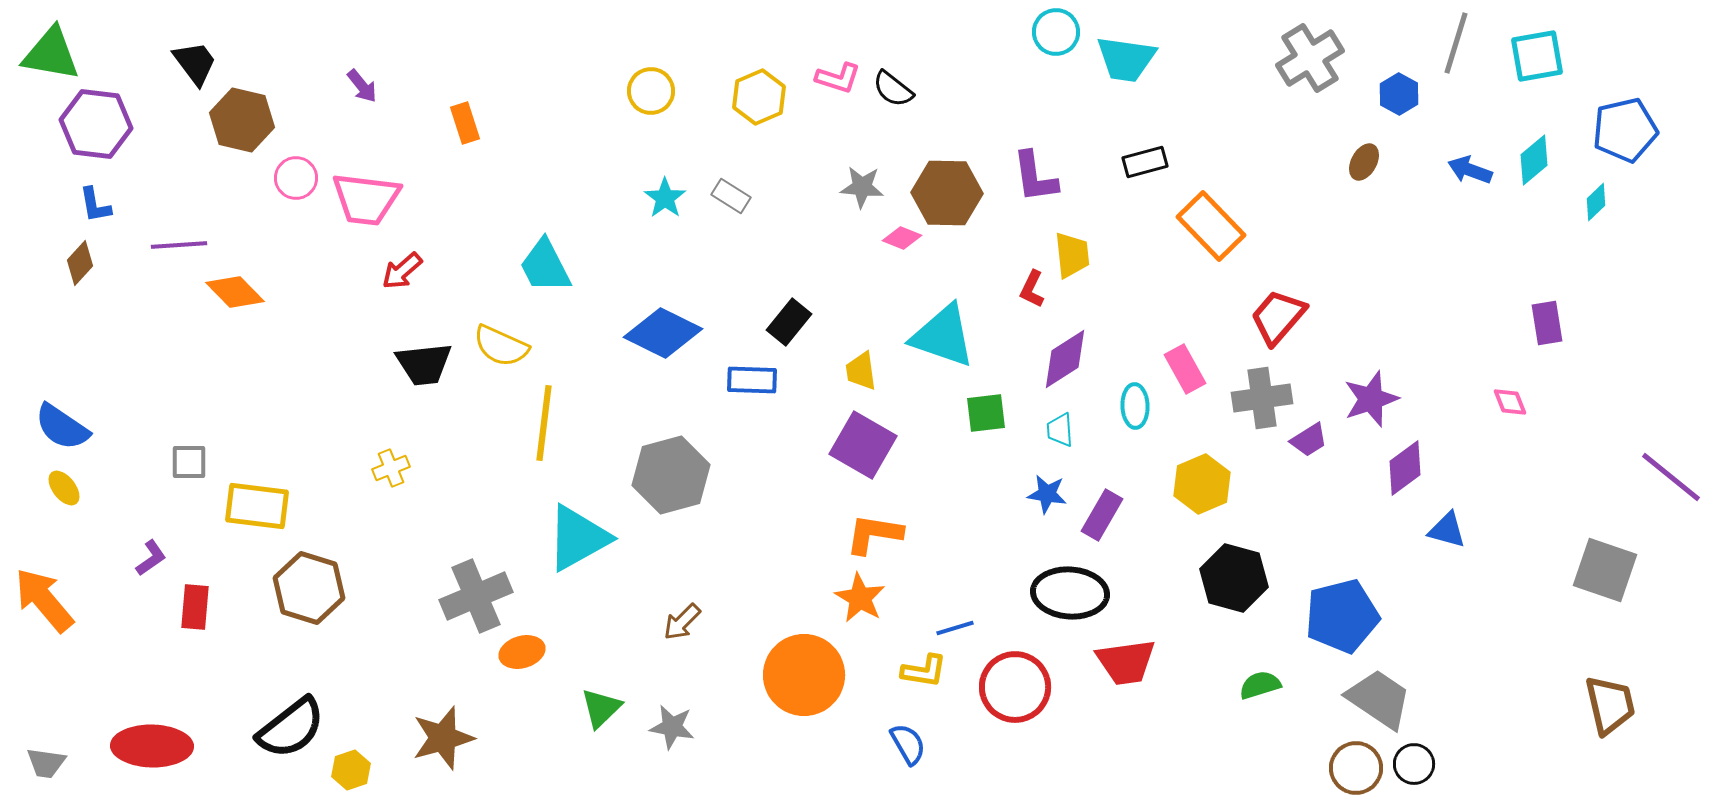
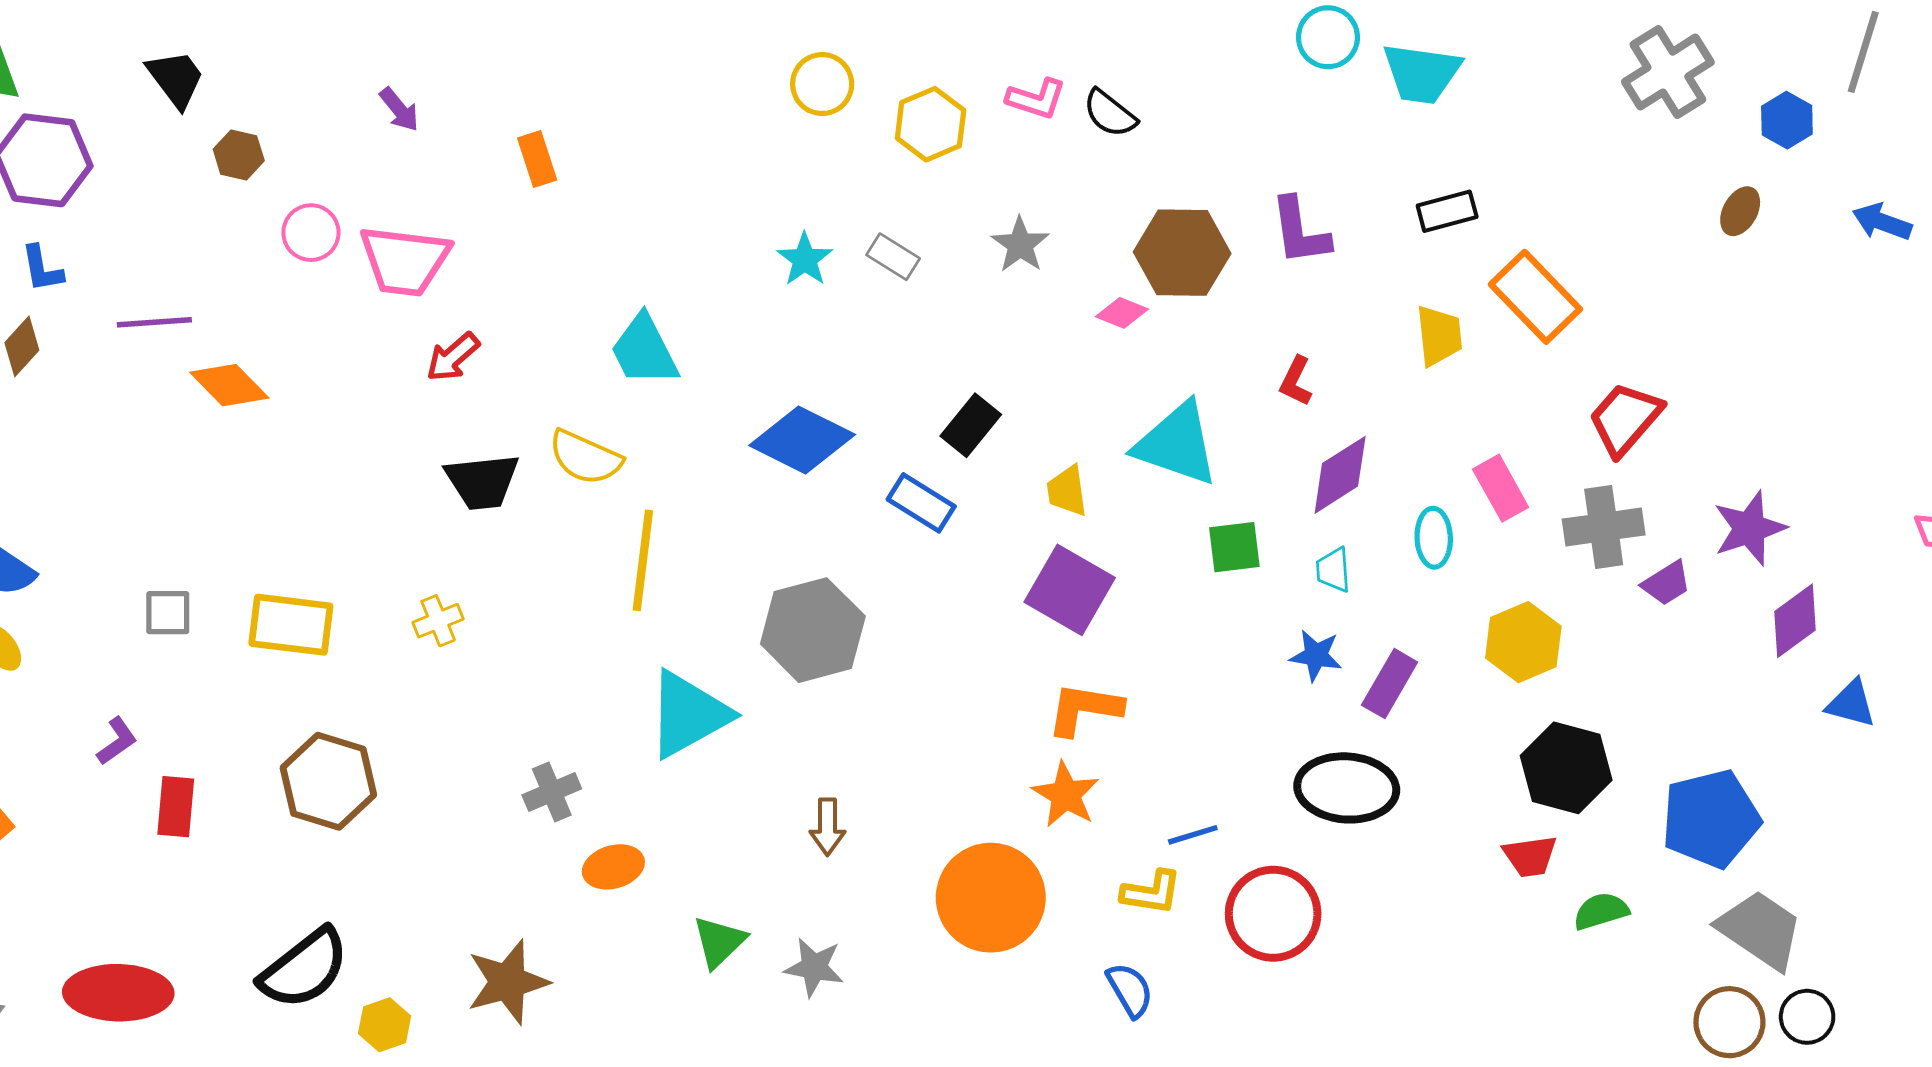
yellow circle: (651, 91) -> (822, 84), moved
brown hexagon: (242, 120) -> (239, 155), size x0.6
gray star: (862, 187) -> (1020, 245), moved, turned 30
yellow trapezoid: (1072, 255) -> (1439, 336), moved
blue rectangle: (752, 380) -> (921, 503), turned 30
yellow rectangle: (257, 506) -> (291, 625), moved
gray cross: (476, 596) -> (552, 792), size x0.6
brown arrow: (682, 622) -> (827, 827), turned -45
red trapezoid: (1126, 662) -> (1530, 856), moved, size x0.7

